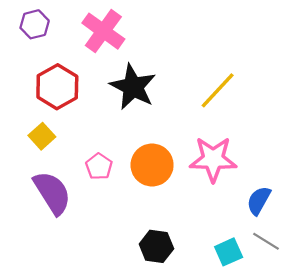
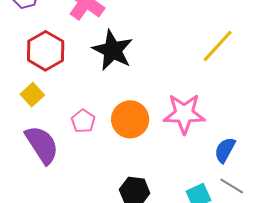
yellow line: (218, 90) -> (218, 46), moved

